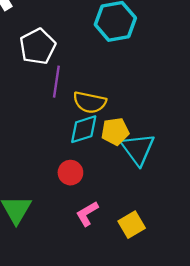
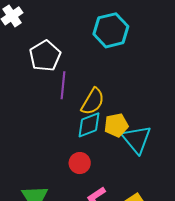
yellow semicircle: (90, 102) -> (93, 101), turned -68

